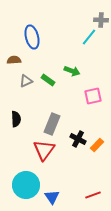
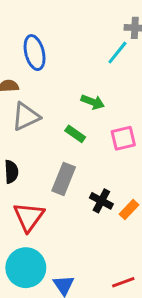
green rectangle: (48, 80) -> (75, 134), moved
gray triangle: (26, 81) -> (26, 116), size x1.5
red triangle: (44, 150) -> (29, 217), moved

